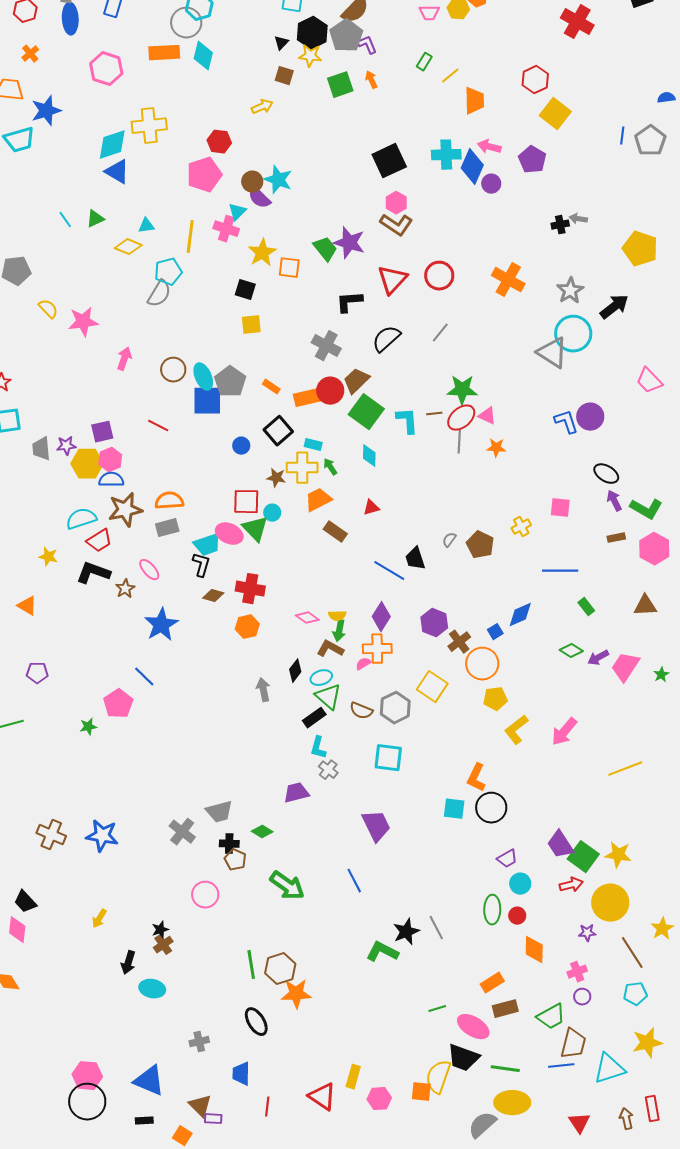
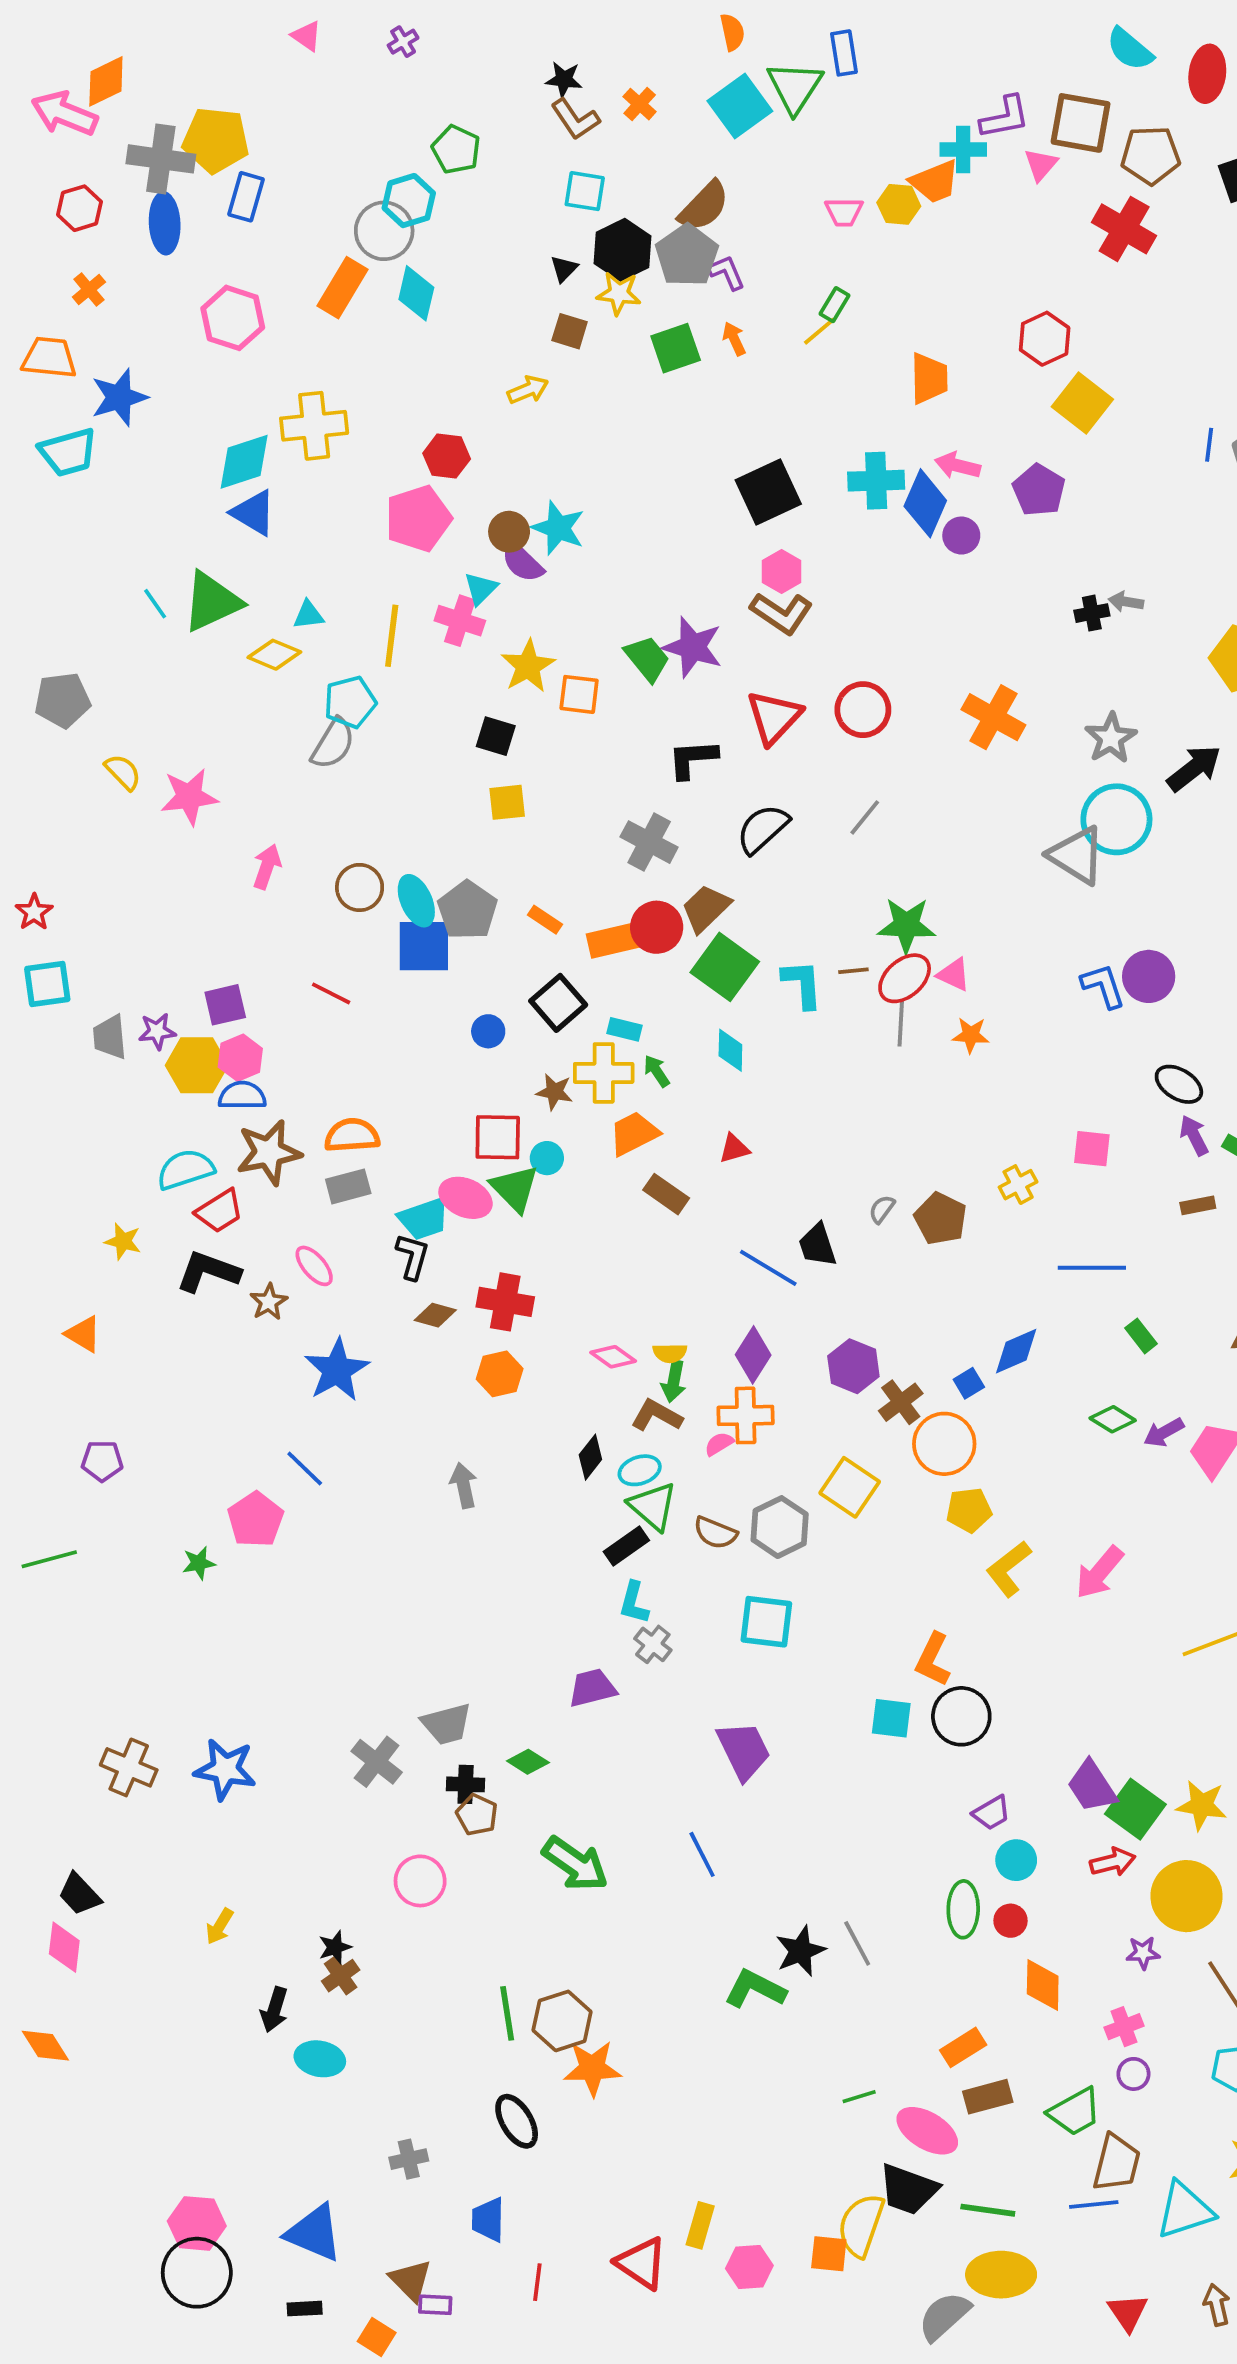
orange rectangle: (164, 53) -> (343, 288), turned -56
yellow line: (450, 76) -> (819, 331), moved
green triangle: (95, 219) -> (212, 602), size x1.8
gray arrow: (263, 690) -> (464, 1485), moved

